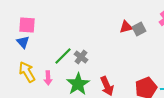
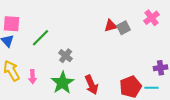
green line: (63, 56) -> (41, 38), moved

